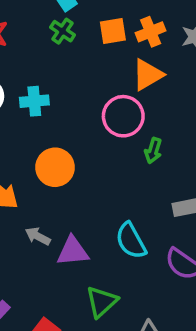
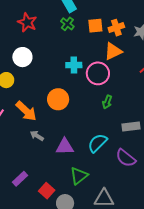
cyan cross: (34, 101) -> (74, 65), moved
green arrow: (153, 151) -> (107, 102), moved
gray arrow: (38, 236) -> (37, 136), moved
cyan semicircle: (131, 241) -> (97, 143), turned 70

